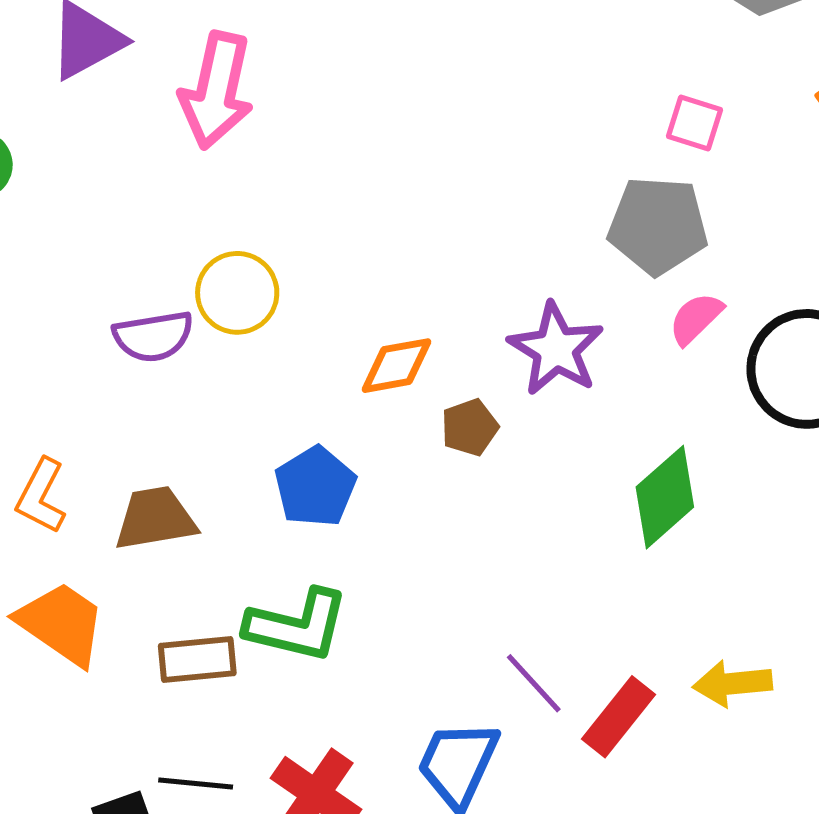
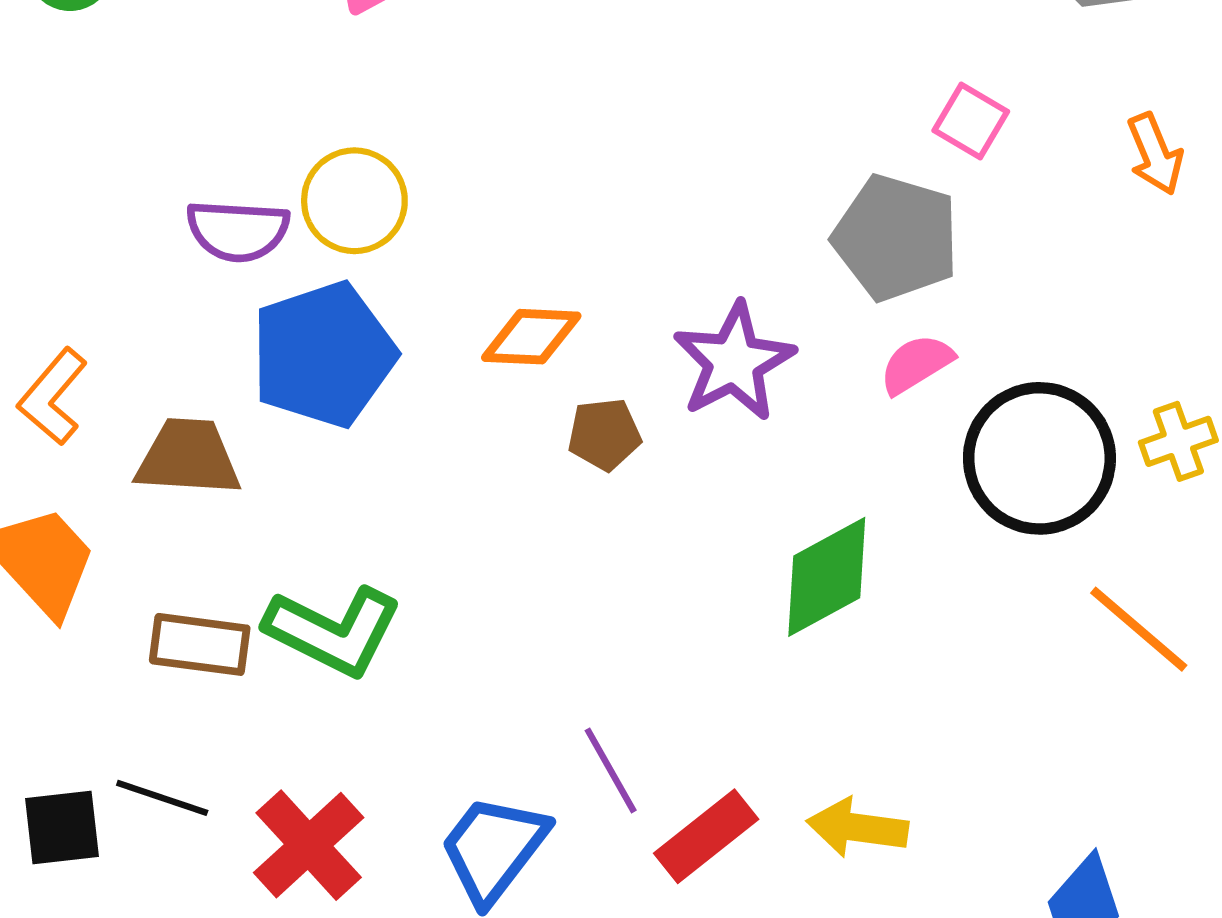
blue pentagon: (315, 487) -> (323, 355), moved, size x1.4

